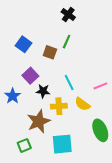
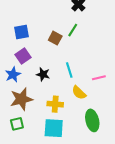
blue square: (23, 44) -> (22, 32), moved, turned 35
purple square: (30, 76) -> (23, 56), moved
yellow cross: (59, 106) -> (55, 104), moved
brown star: (39, 121) -> (21, 99), moved

